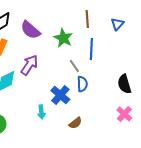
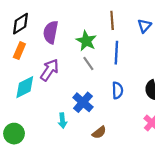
purple semicircle: (30, 30) -> (51, 32), turned 60
gray line: (74, 66) -> (88, 63), moved
blue semicircle: (82, 84) -> (117, 90), moved

